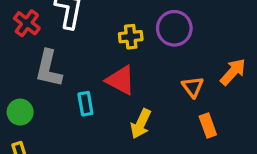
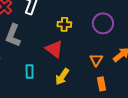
purple circle: (174, 28) -> (103, 23), moved
cyan rectangle: (85, 104) -> (30, 71), moved

